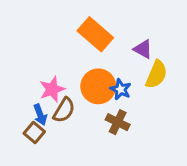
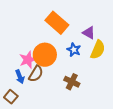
orange circle: (98, 86) -> (45, 55), moved
blue star: (121, 89) -> (74, 50), moved
brown square: (34, 133) -> (11, 97), moved

